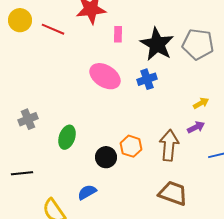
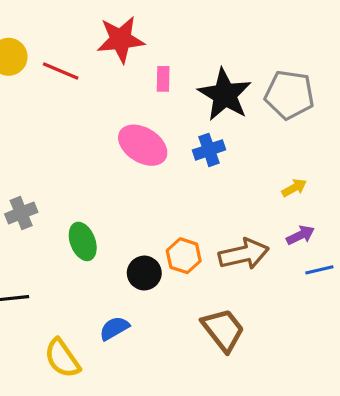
purple arrow: (196, 127) -> (300, 235), moved
green ellipse: (67, 137) -> (83, 241), turned -40
brown arrow: (169, 145) -> (244, 254), turned 72
brown trapezoid: (173, 193) -> (223, 330), moved, turned 32

